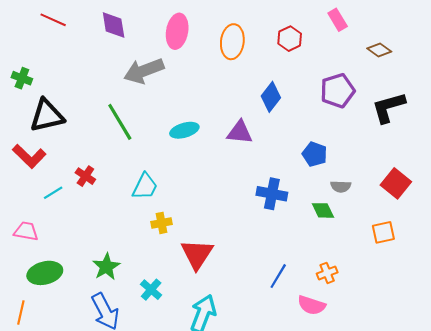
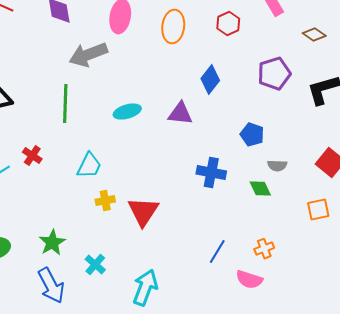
green line: (120, 122) -> (65, 104), turned 33
red triangle: (197, 254) -> (143, 212), moved

